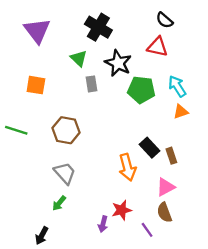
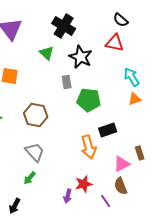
gray rectangle: (91, 84) -> (67, 82), moved
green pentagon: (141, 90) -> (89, 100), moved
black rectangle: (149, 148) -> (108, 130), turned -66
brown rectangle: (171, 156) -> (140, 153), moved

